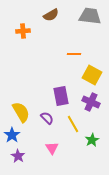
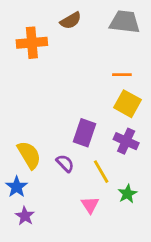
orange cross: (23, 31) -> (32, 43), size x1.5
orange line: (74, 54) -> (122, 75), moved
purple rectangle: (61, 96) -> (85, 133), turned 30
pink triangle: (52, 148) -> (90, 205), moved

